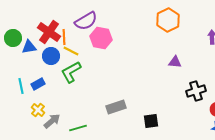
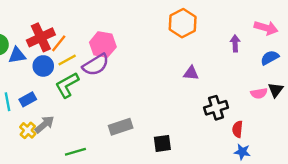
purple semicircle: (86, 21) -> (96, 65), moved
red cross: (49, 32) -> (41, 37), turned 30
orange line: (64, 37) -> (59, 43), turned 42
yellow line: (71, 51) -> (67, 60), turned -56
gray arrow: (52, 121) -> (44, 124), moved

